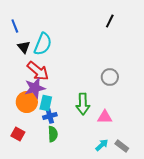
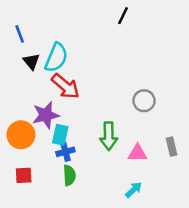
black line: (110, 21) -> (123, 16), moved
red arrow: (38, 71) -> (65, 86), moved
orange circle: (27, 102) -> (21, 135), moved
red square: (18, 134) -> (24, 175), turned -32
gray rectangle: (122, 146) -> (171, 147), moved, turned 40

